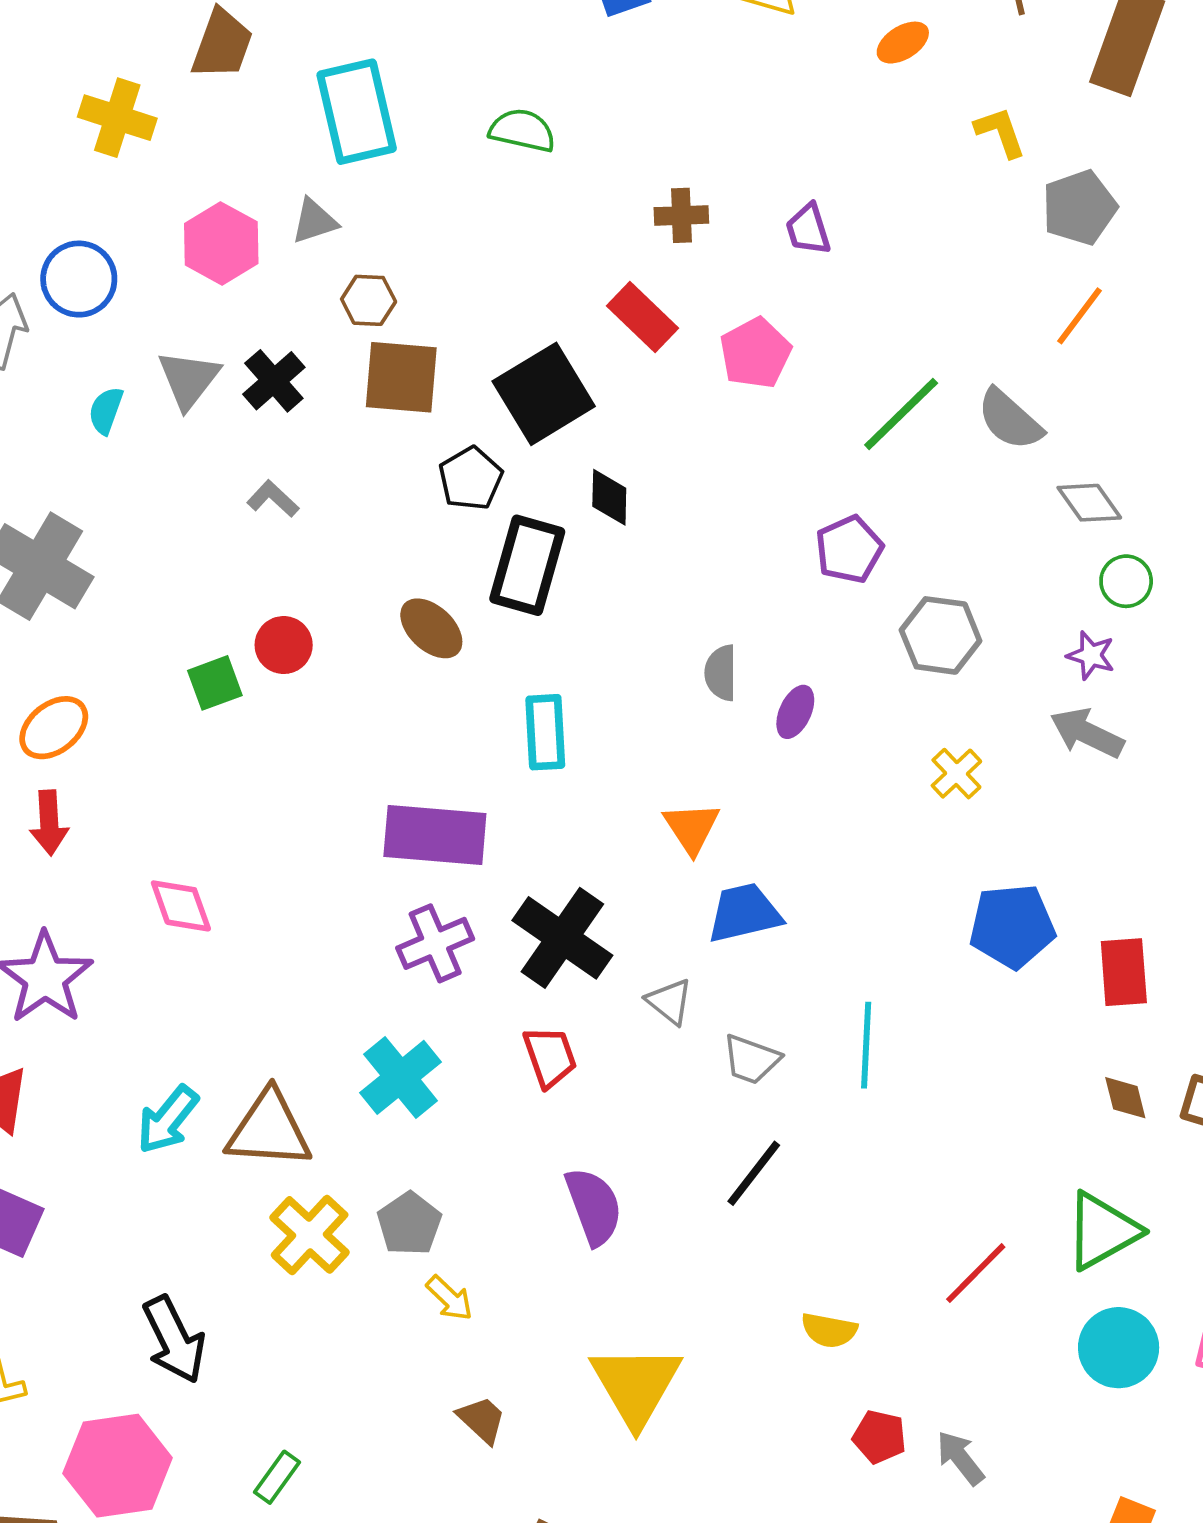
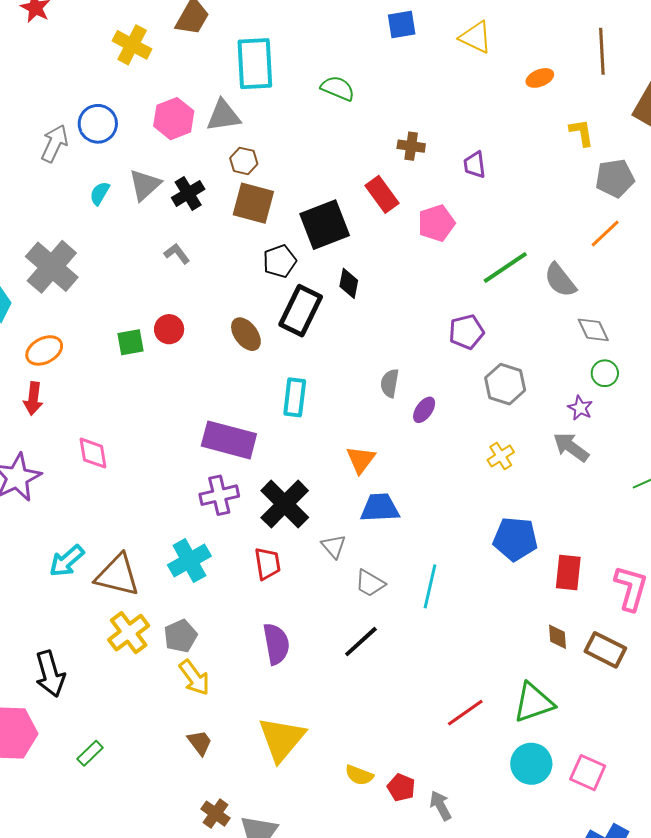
gray triangle: (314, 221) -> (223, 116), size x1.4
yellow arrow: (450, 1298) -> (194, 678), size x1.4
yellow semicircle: (829, 1330) -> (359, 775), moved

